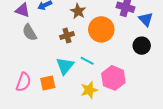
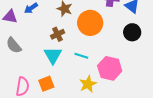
gray semicircle: (30, 32) -> (14, 45), moved
cyan triangle: (65, 66) -> (53, 55), moved

